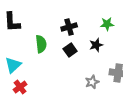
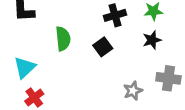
black cross: (69, 27) -> (115, 15), moved
black star: (96, 45) -> (152, 40), moved

